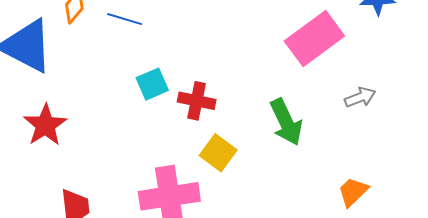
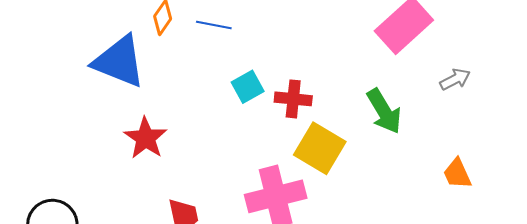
yellow square: (218, 153) -> (320, 148), size x1.4
orange trapezoid: (353, 192) -> (457, 174), turned -64

